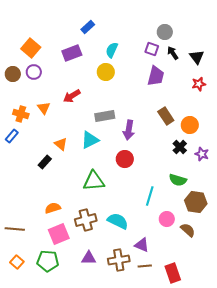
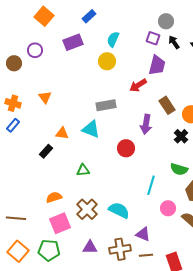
orange square: (31, 48) -> (44, 16), moved
purple circle: (34, 72) -> (35, 50), moved
red arrow: (72, 96) -> (138, 85), moved
orange cross: (21, 114) -> (13, 103), moved
purple arrow: (129, 130) -> (146, 124), moved
cyan triangle: (90, 140) -> (91, 129), turned 48
orange triangle: (61, 144) -> (62, 133), turned -32
green triangle: (94, 181) -> (83, 170), moved, size x0.6
brown cross: (86, 220) -> (87, 209), turned -30
orange square: (17, 262) -> (18, 251), size x1.5

